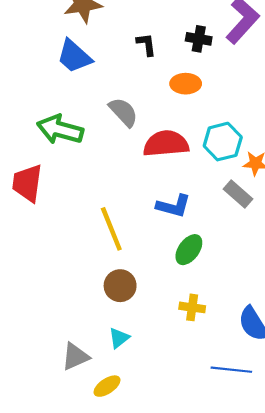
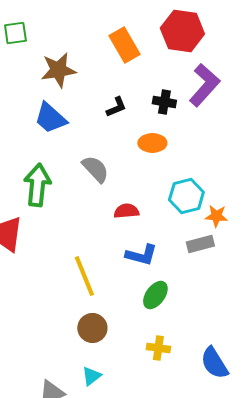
black L-shape: (146, 44) -> (116, 107), turned 75
green arrow: (60, 130) -> (37, 185), turned 81
red semicircle: (166, 144) -> (126, 211), moved, size x0.6
gray rectangle: (238, 194) -> (200, 244), turned -56

